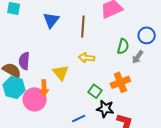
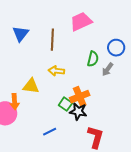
yellow triangle: (61, 73) -> (31, 86), turned -42
orange cross: (120, 82) -> (80, 97), moved
black star: (105, 109) -> (78, 111), moved

